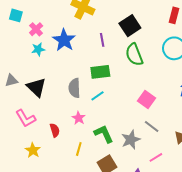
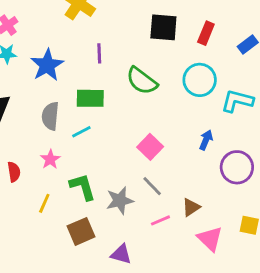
black square: (130, 26) -> (163, 27), moved, turned 30
blue star: (64, 40) -> (47, 65), moved
green semicircle: (134, 55) -> (142, 81), turned -40
pink line: (156, 157) -> (160, 220), moved

